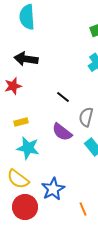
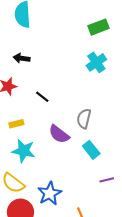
black arrow: (26, 59) -> (22, 58), size x0.7
black line: (63, 97) -> (42, 97), moved

